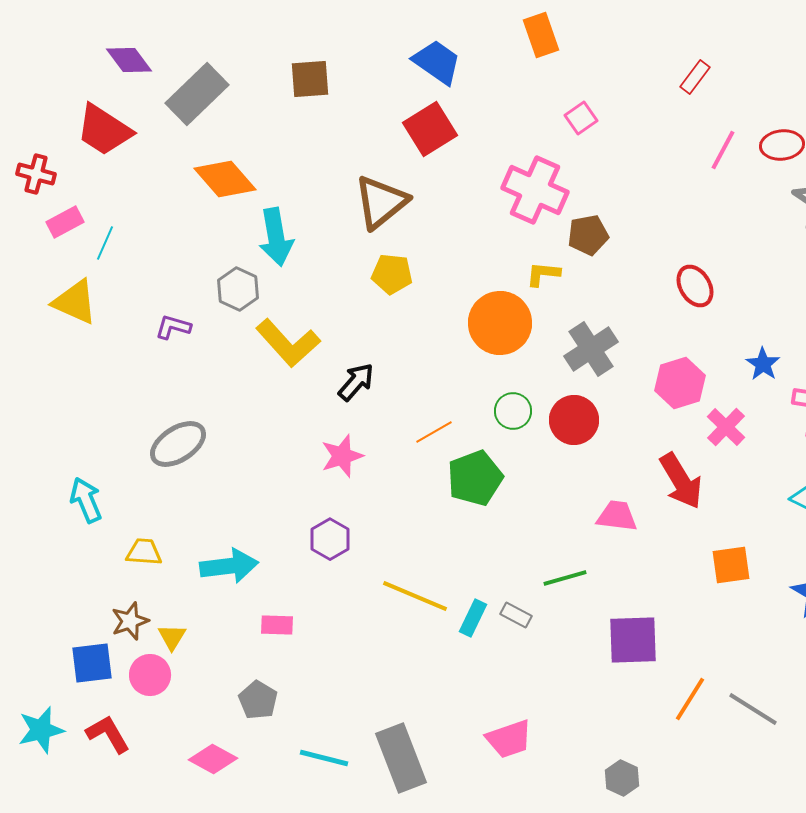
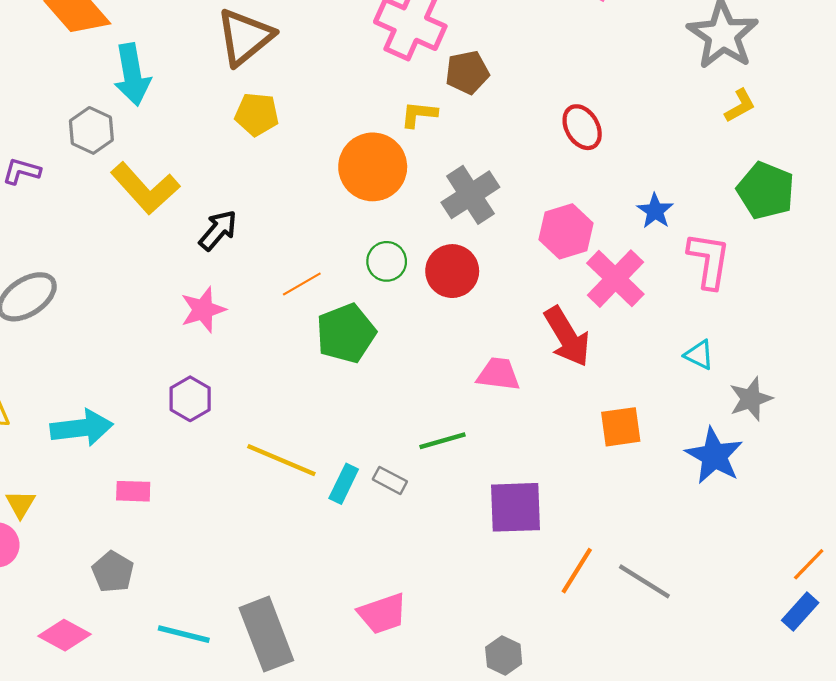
pink cross: (726, 427) -> (615, 279), size x1.4

